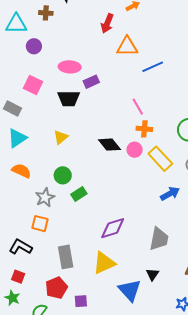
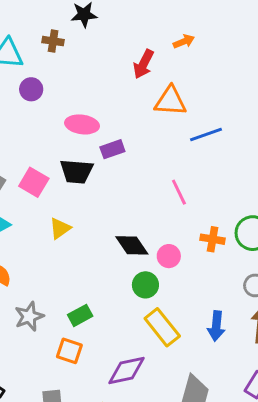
pink square: (33, 85) -> (34, 182), moved
orange cross: (144, 129) -> (213, 239), moved
yellow rectangle: (160, 159) -> (162, 327), moved
green circle: (63, 175) -> (145, 285), moved
blue arrow: (170, 194) -> (216, 326), turned 120
orange square: (40, 224) -> (69, 351), moved

